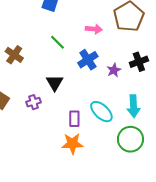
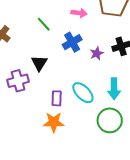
purple cross: (34, 102) -> (18, 81), size x1.5

